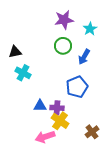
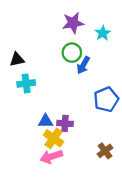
blue arrow: (84, 57) -> (83, 65), moved
cyan cross: (23, 73) -> (26, 83), turned -35
blue pentagon: (77, 87) -> (106, 99), moved
yellow cross: (60, 121) -> (54, 138), moved

